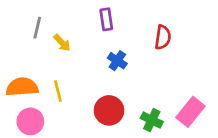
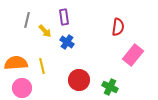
purple rectangle: (106, 19) -> (64, 17), moved
blue cross: (117, 61) -> (67, 42), moved
pink rectangle: (190, 112) -> (133, 55), moved

